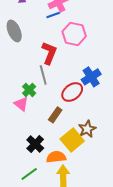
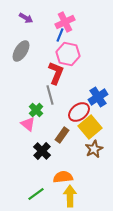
blue line: (53, 15) -> (60, 35), turned -48
gray ellipse: (14, 31) -> (21, 51), turned 55
pink hexagon: (74, 34) -> (68, 54), moved
yellow square: (72, 140) -> (90, 127), moved
black cross: (35, 144) -> (42, 151), moved

